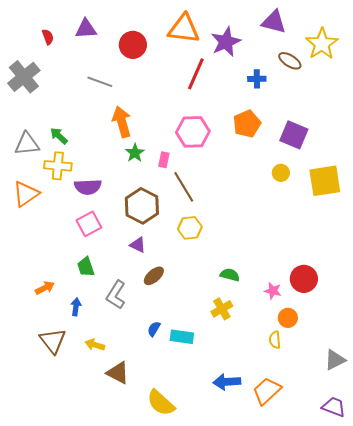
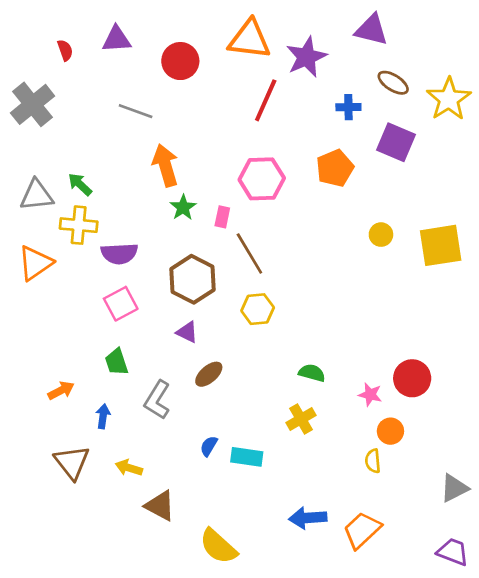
yellow star: (322, 44) -> (449, 99), moved
purple square: (294, 135) -> (396, 142), moved

